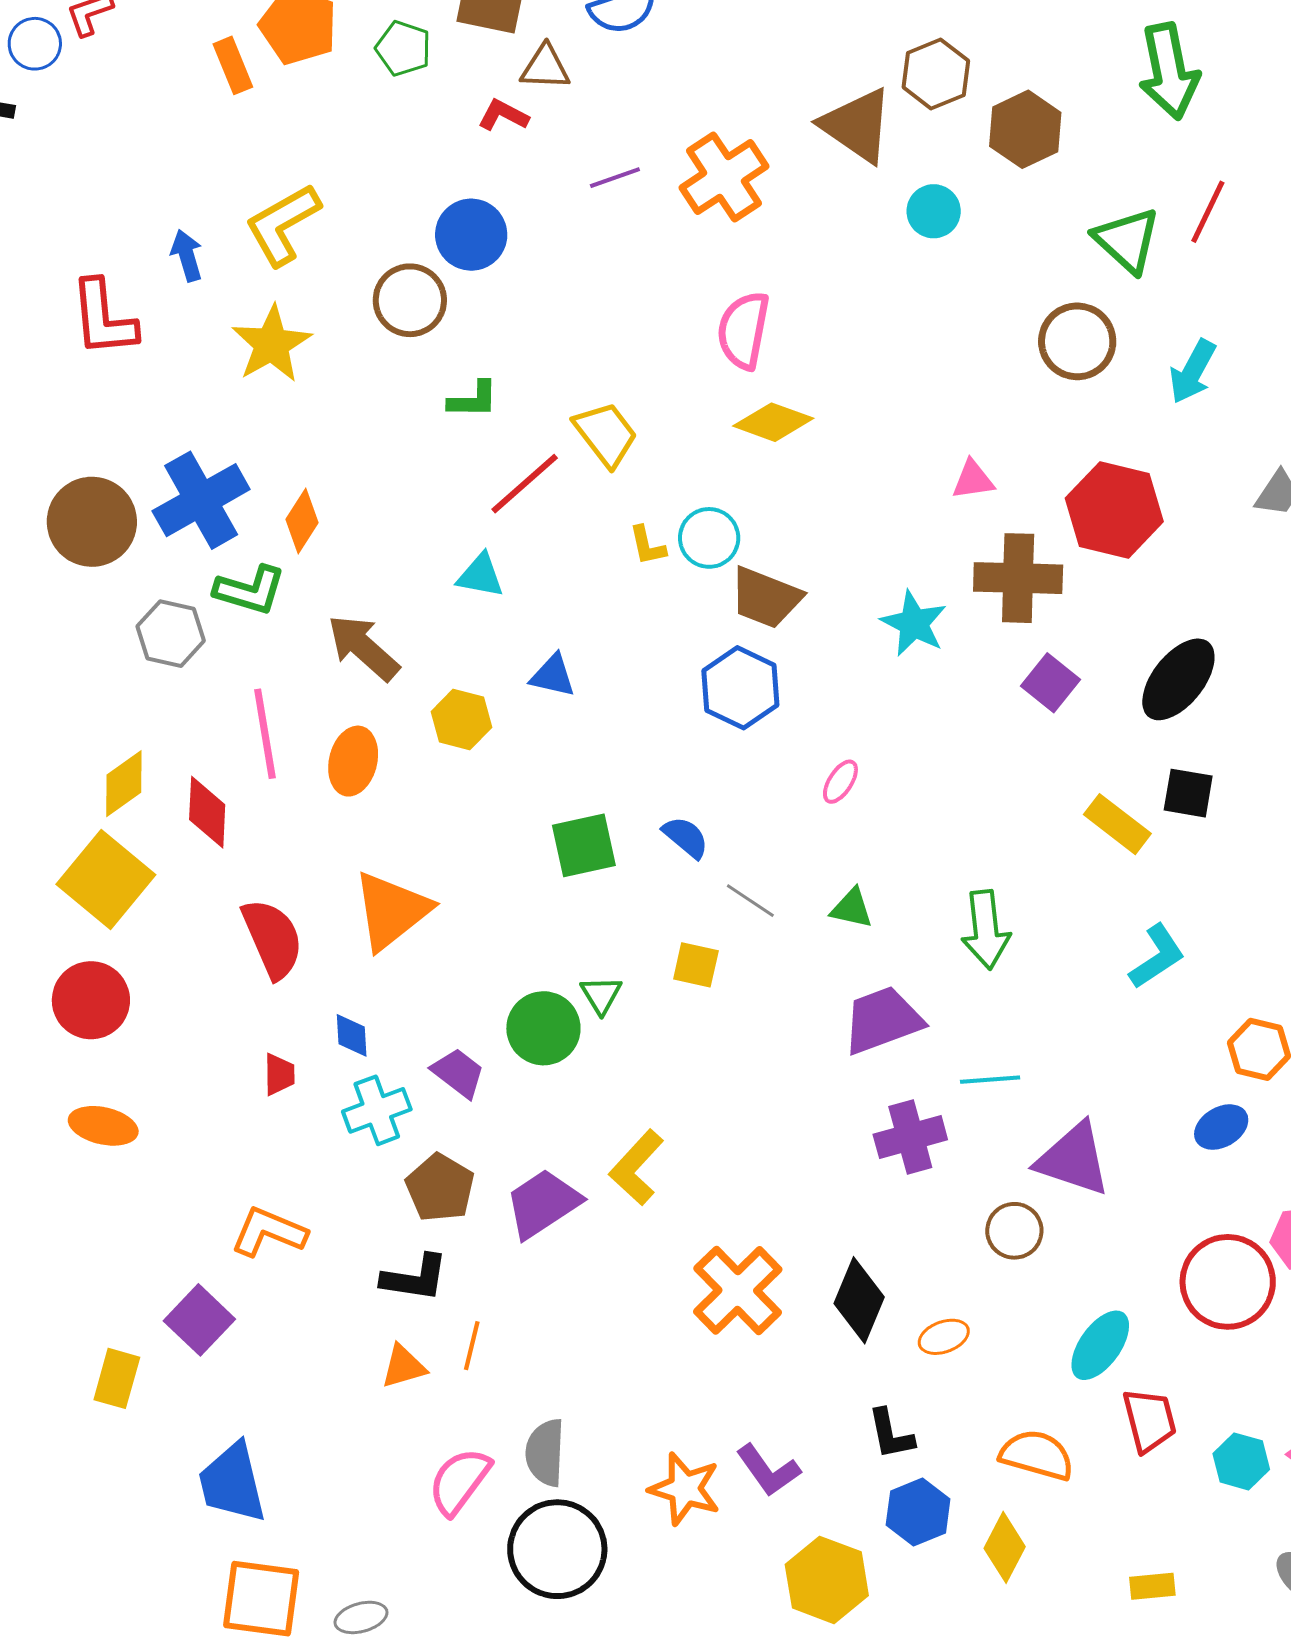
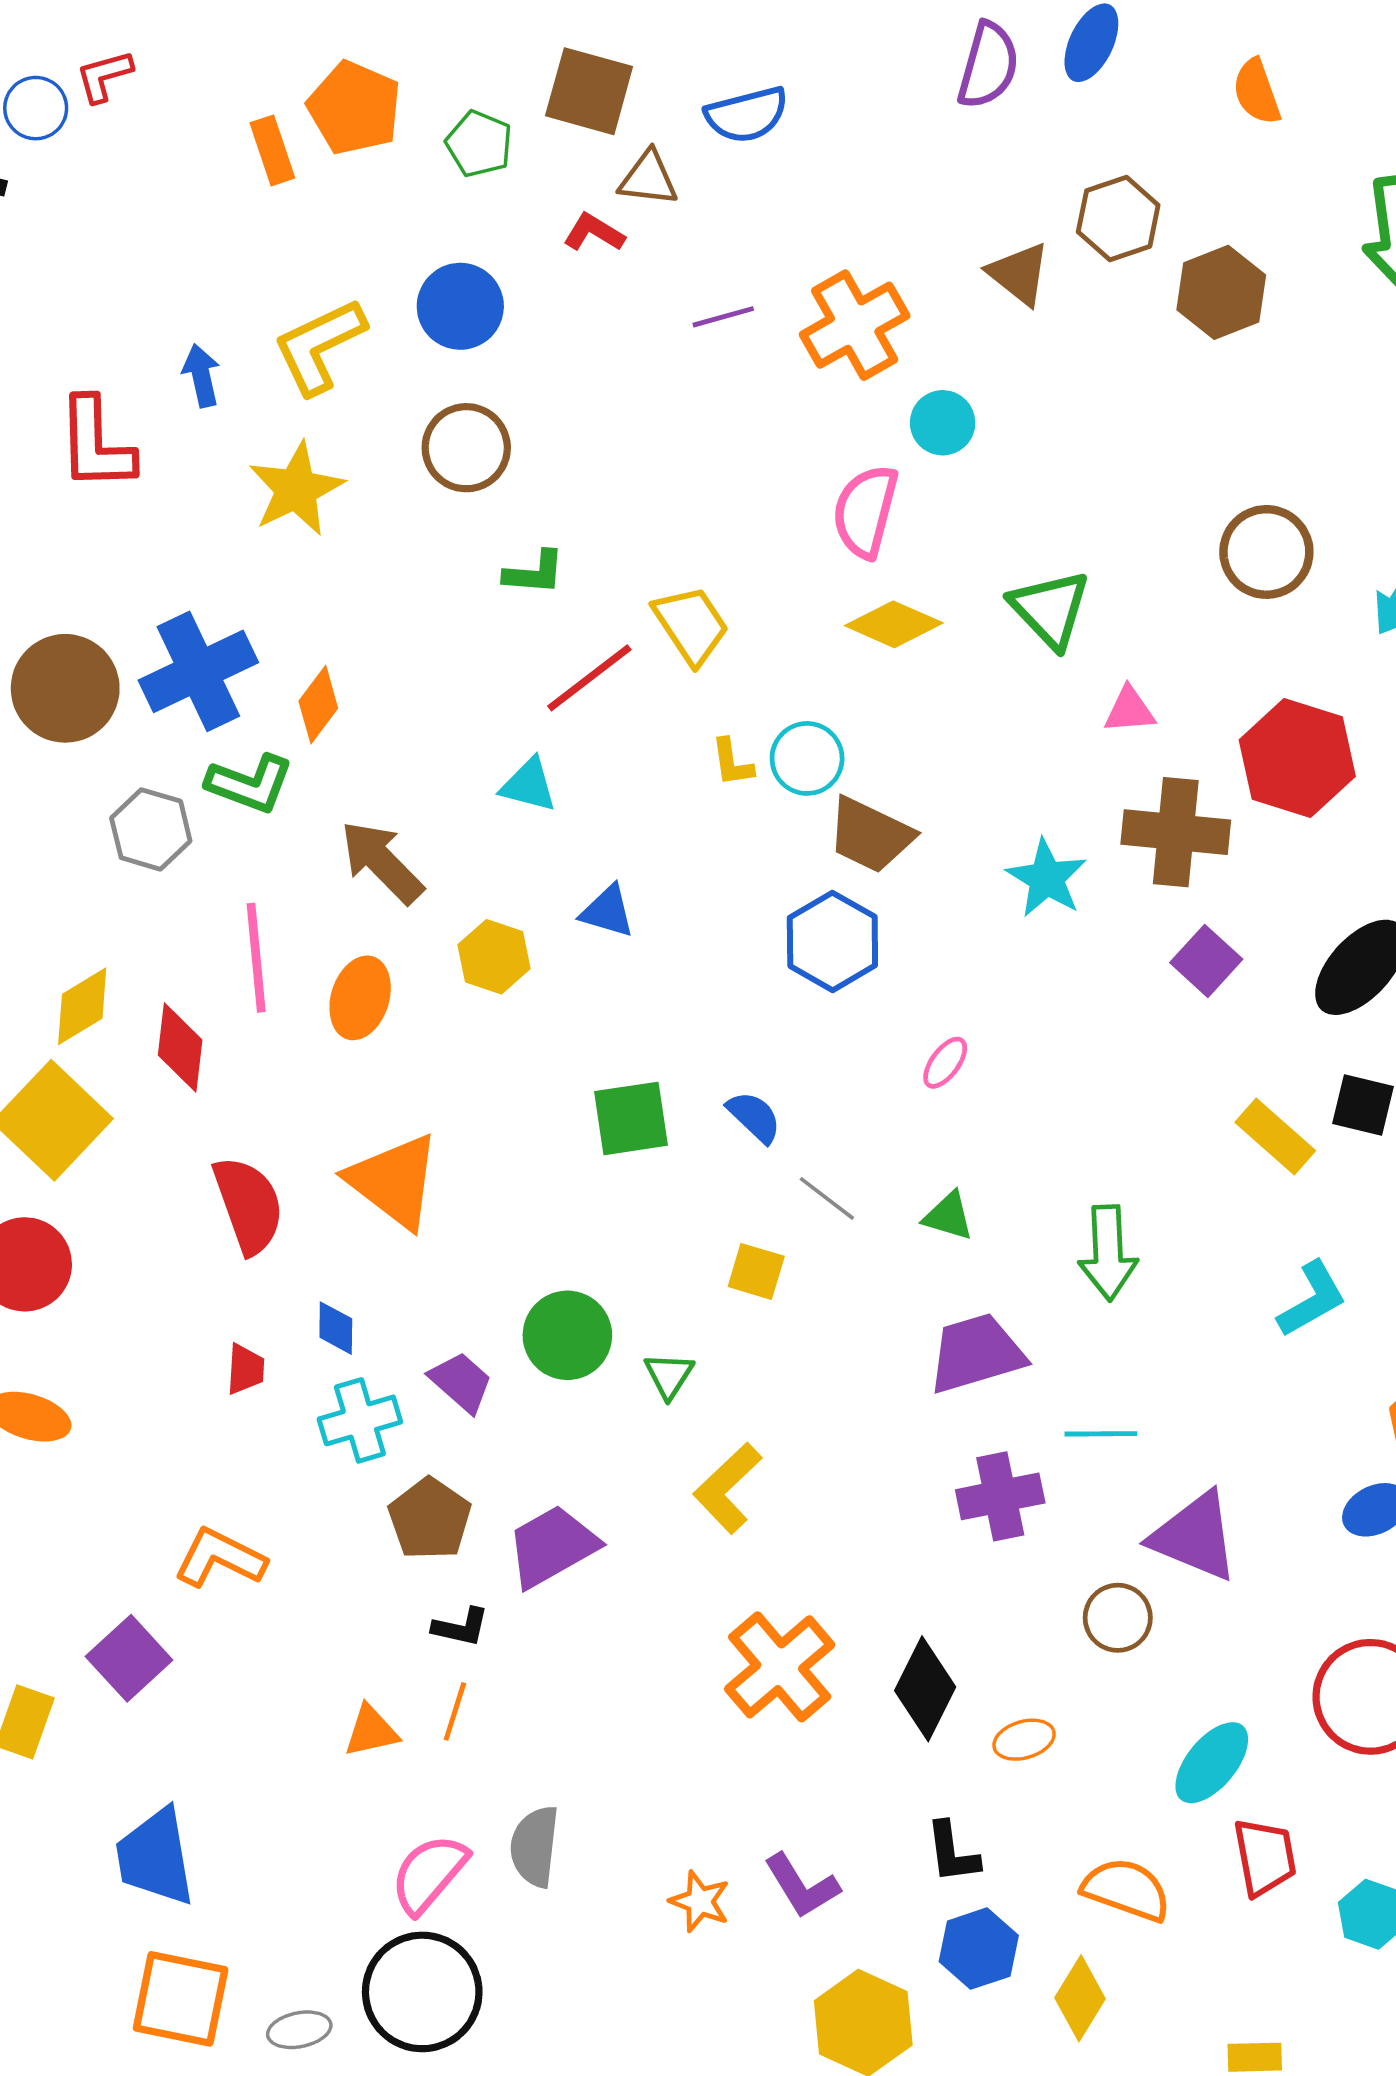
brown triangle: (857, 125) -> (1019, 274), size x0.7
cyan circle: (934, 211) -> (943, 423), moved
blue circle: (471, 235) -> (460, 306), moved
green triangle: (1127, 240) -> (1050, 609), moved
orange triangle: (391, 911) -> (394, 1181), turned -48
green triangle: (601, 995) -> (669, 1375), moved
yellow L-shape: (636, 1168) -> (728, 1488), moved
black L-shape: (415, 1278) -> (461, 1627), moved, size x0.7
orange star: (685, 1489) -> (700, 1901), size x0.7
black circle: (557, 1549) -> (422, 1992), moved

